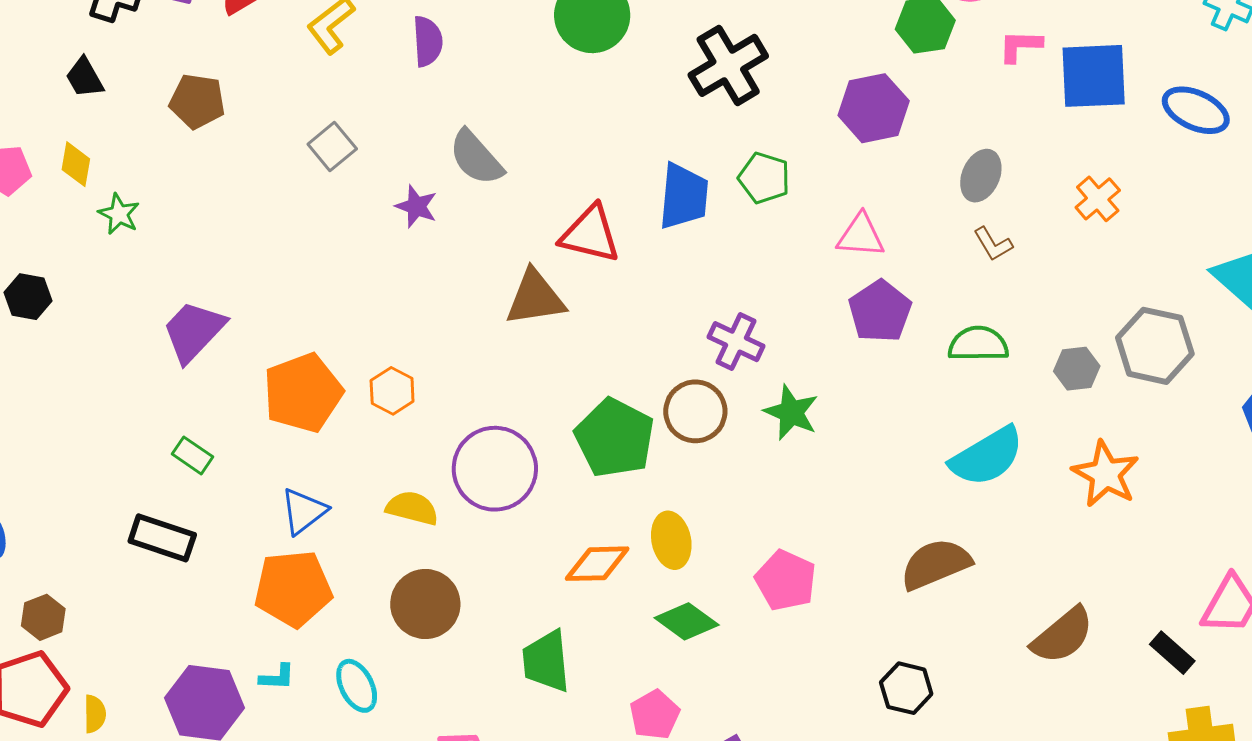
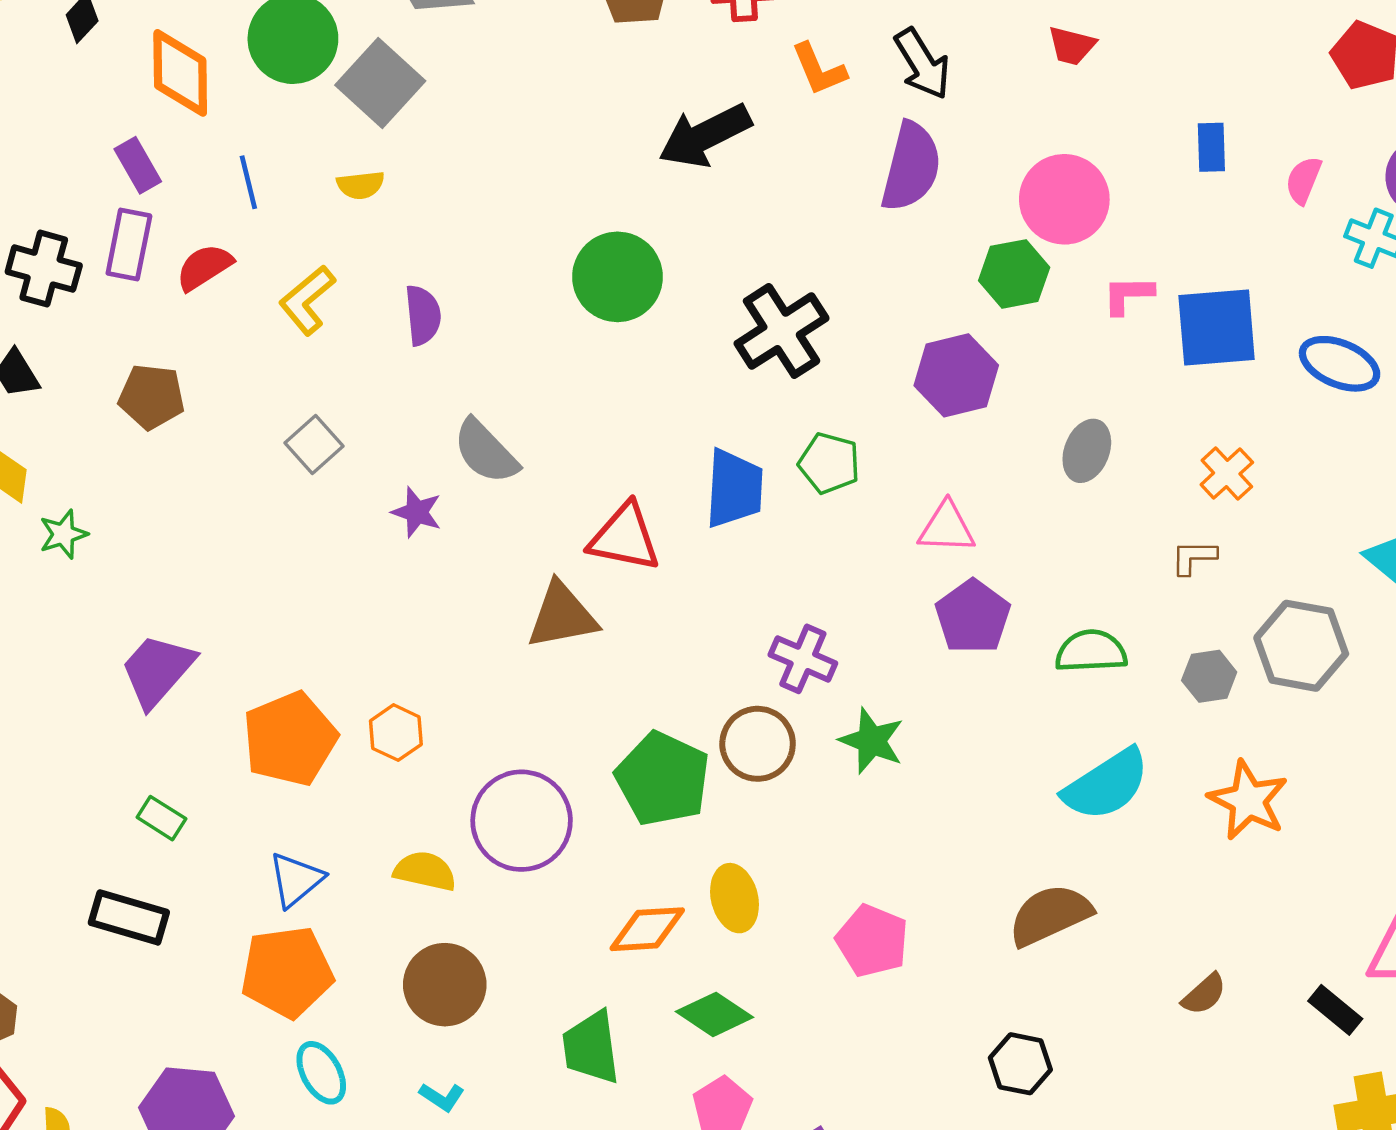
green star: (119, 214) -> (63, 534), turned 30
brown L-shape: (993, 244) -> (1194, 557), moved, turned 123
green diamond: (687, 621) -> (714, 1014), moved
brown semicircle: (1063, 635) -> (1204, 994), size x0.6
cyan L-shape: (277, 677) -> (442, 1097), moved, turned 33
cyan ellipse: (357, 686) -> (321, 1073), moved

